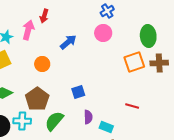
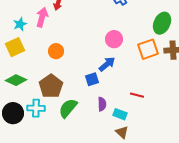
pink circle: (103, 33) -> (114, 39), moved
green ellipse: (148, 36) -> (162, 23), turned 30
blue arrow: (68, 42) -> (107, 64), moved
red line: (132, 106) -> (137, 95), moved

